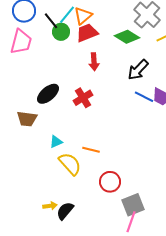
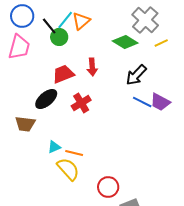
red trapezoid: (87, 33) -> (63, 74), moved
orange line: (91, 150) -> (74, 153), moved

